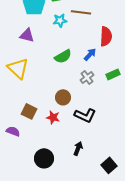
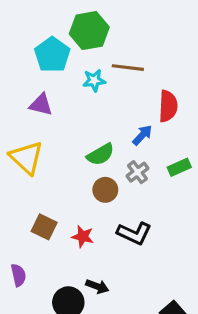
green semicircle: (63, 56) -> (100, 154), moved
brown circle: (63, 97) -> (105, 190), moved
purple semicircle: (13, 131) -> (18, 275), moved, turned 56
black arrow: (78, 148) -> (97, 286), moved, turned 88

